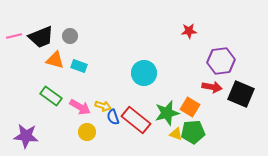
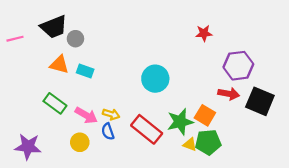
black trapezoid: (41, 37) -> (54, 27), moved
blue semicircle: (113, 117) -> (108, 131), moved
yellow circle: (87, 132) -> (80, 142), moved

